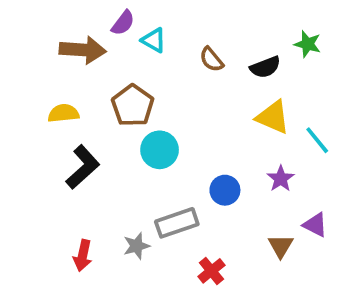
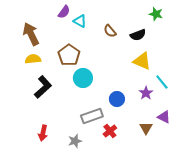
green star: (308, 44) -> (156, 14), moved
brown arrow: (83, 50) -> (31, 34), moved, turned -120
cyan line: (317, 140) -> (162, 82), moved
gray star: (136, 246) -> (75, 141), moved
red cross: (211, 271) -> (110, 131), moved

